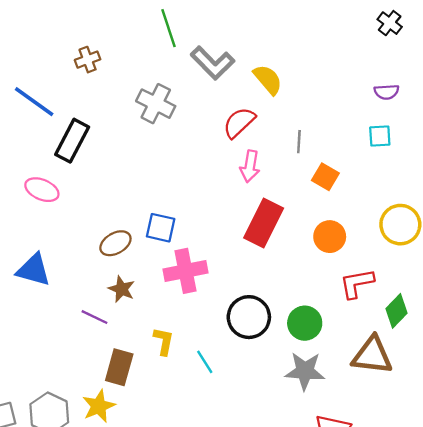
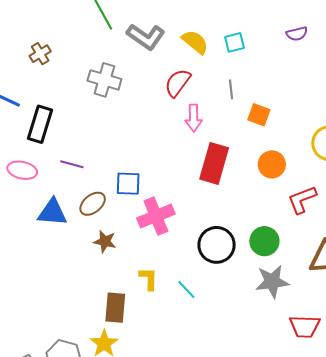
cyan square: (380, 136) -> (234, 42), moved
blue triangle: (34, 270) -> (52, 212), moved
purple line: (95, 317) -> (72, 164), moved

